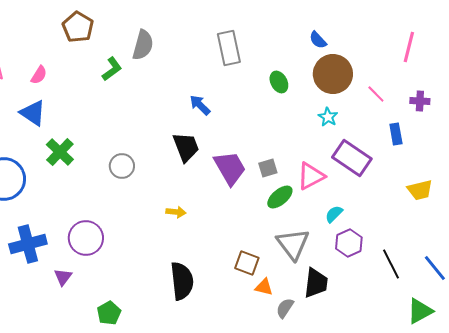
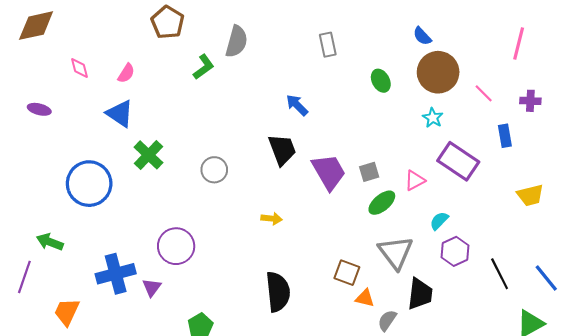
gray rectangle: (229, 48) -> (328, 45), size x0.7
pink triangle: (311, 176) -> (415, 180), size x0.7
blue cross: (28, 244) -> (116, 274), moved

